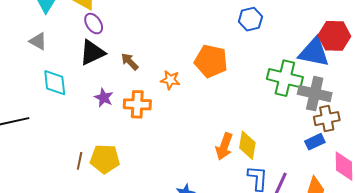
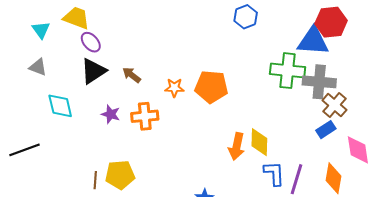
orange pentagon: (211, 61) -> (211, 87), moved
brown cross: (327, 119) -> (335, 105), turned -30

